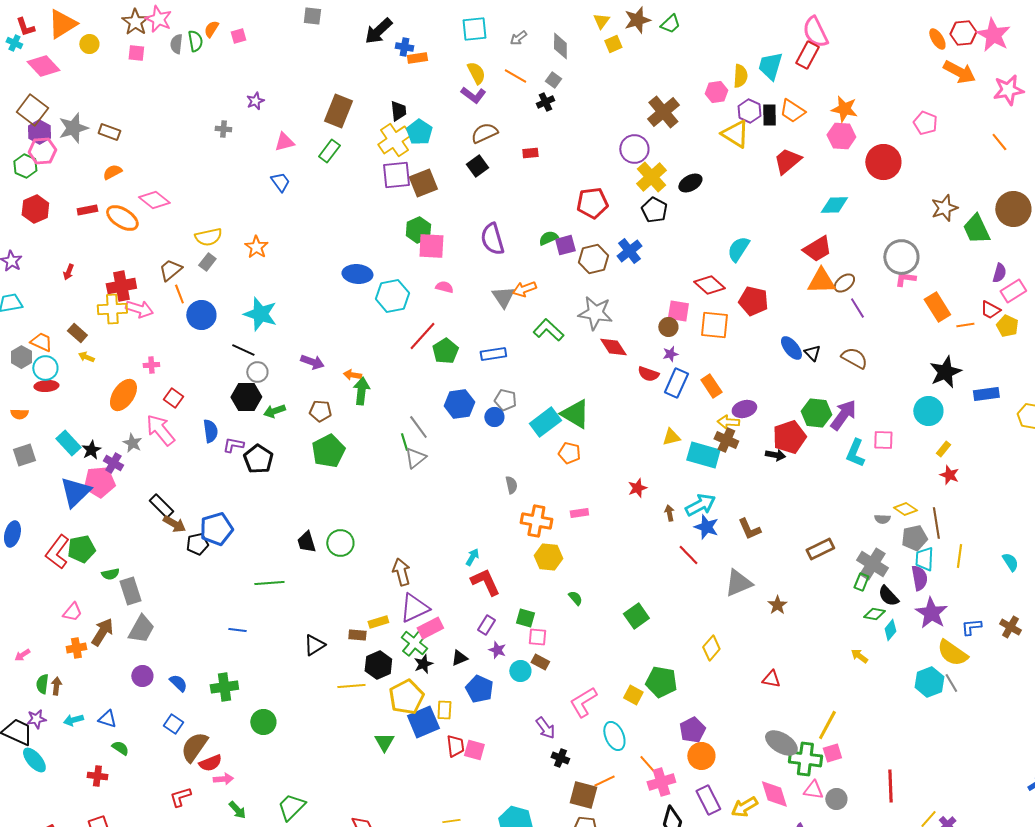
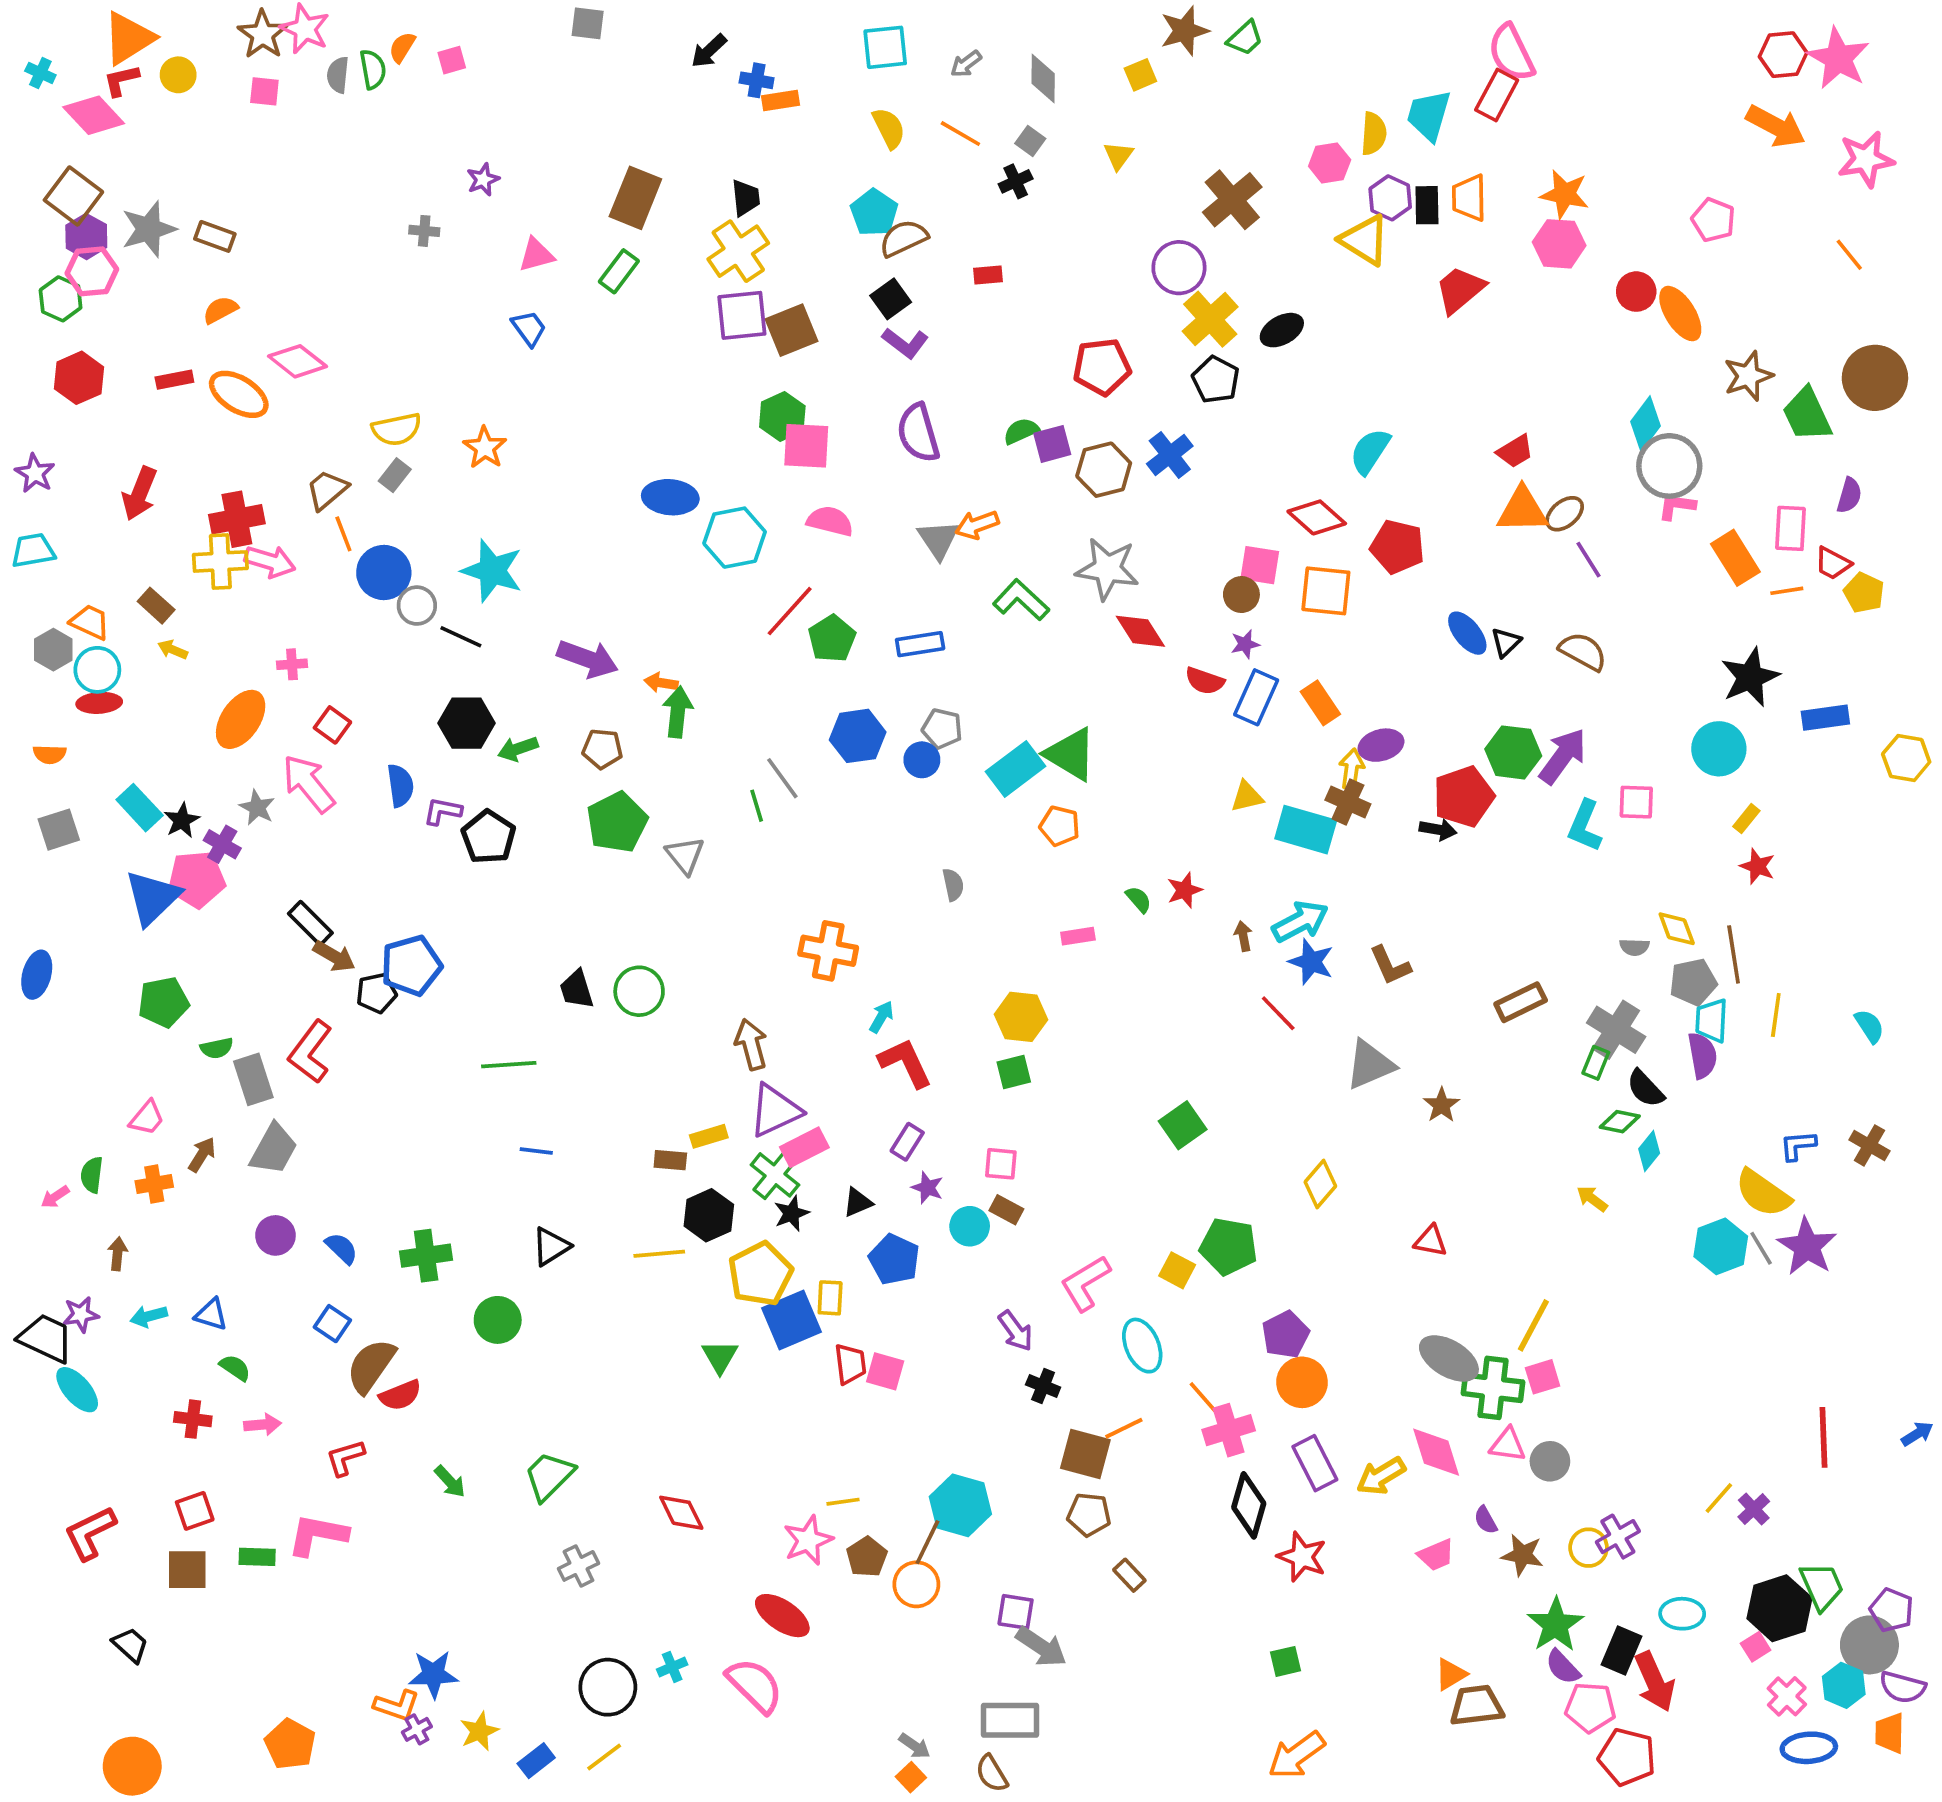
yellow triangle: (601, 21) -> (1118, 156), moved
red L-shape: (25, 27) -> (121, 80), moved, turned 95
black arrow: (378, 31) -> (709, 51), size x0.7
orange ellipse: (937, 39) -> (1680, 314), moved, size x1.4
purple L-shape: (473, 95) -> (905, 343), moved
orange trapezoid: (792, 111) -> (1469, 198), turned 56
cyan pentagon: (419, 132) -> (874, 213), moved
red circle: (883, 162) -> (1636, 292), size x0.6
cyan diamond: (834, 205) -> (1645, 424), moved, turned -52
red trapezoid: (817, 249) -> (1515, 451), size x0.7
red arrow: (68, 272) -> (140, 494), size x1.8
pink semicircle: (444, 287) -> (830, 521), size x1.4
pink rectangle: (1013, 291) -> (1790, 528), moved, turned -55
black triangle: (812, 353) -> (1506, 642), turned 30
purple arrow: (312, 362) -> (588, 659), size x1.4
gray circle: (257, 372) -> (417, 606), moved
yellow arrow: (728, 422) -> (1352, 769), turned 95
gray triangle: (415, 458) -> (685, 855), moved, turned -30
yellow diamond: (905, 509) -> (1677, 929), turned 35
orange cross: (536, 521) -> (828, 951), moved
red L-shape: (57, 552) -> (310, 1052), moved
green semicircle: (575, 598) -> (1139, 899), moved
purple star: (931, 613) -> (1807, 1246), moved
green square: (525, 618) -> (1014, 1072), moved, turned -30
blue line: (237, 630) -> (536, 1151), moved
brown arrow: (102, 632) -> (202, 1155), size x0.7
black triangle: (314, 645) -> (551, 1246), moved
green semicircle: (42, 684) -> (92, 1175), moved
pink arrow: (223, 779) -> (263, 1425), moved
red line: (890, 786) -> (1824, 1437), moved

